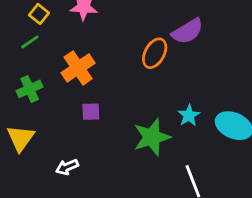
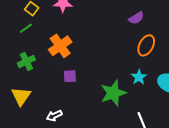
purple semicircle: (187, 31) -> (136, 18), size x0.7
orange ellipse: (155, 53) -> (146, 45), moved

